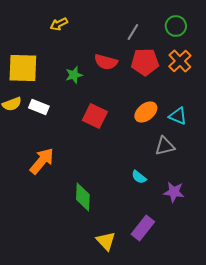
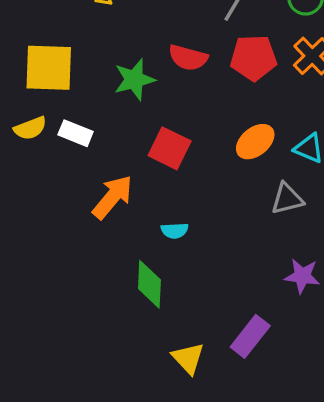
green star: (74, 75) -> (134, 79), size x1.4
orange arrow: (42, 161) -> (112, 197), moved
cyan semicircle: (139, 177) -> (175, 231), moved, turned -42

